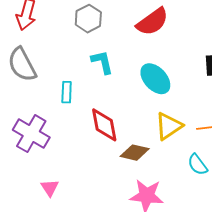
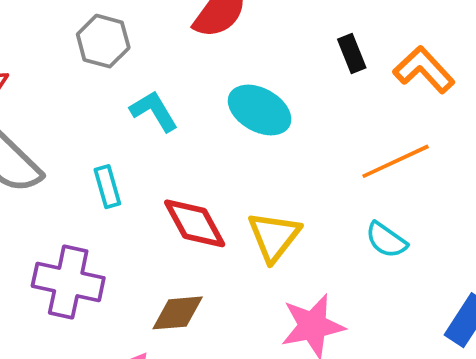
yellow triangle: (169, 126) -> (274, 236), moved
brown diamond: (135, 153) -> (178, 313), moved

